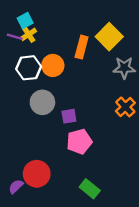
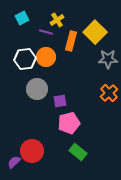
yellow cross: (29, 34) -> (57, 20), moved
purple line: (15, 37) -> (46, 32), moved
green rectangle: (90, 189) -> (78, 152), moved

